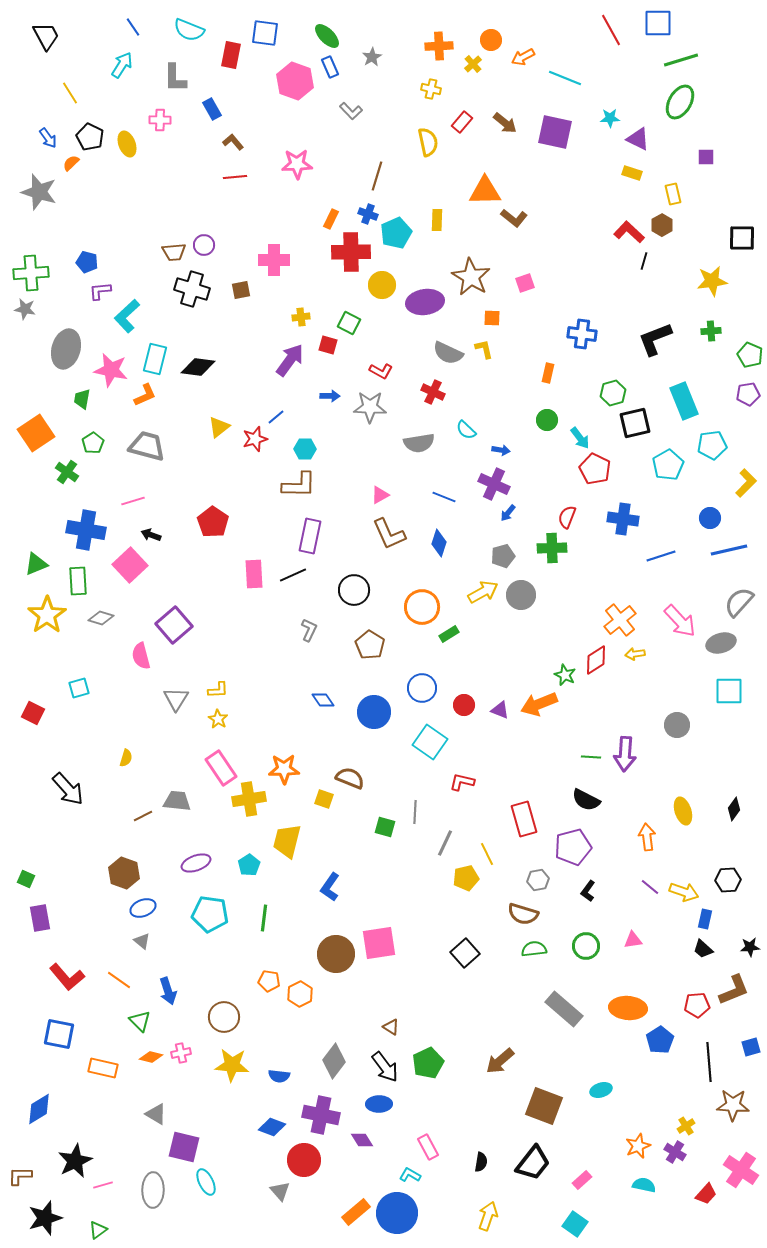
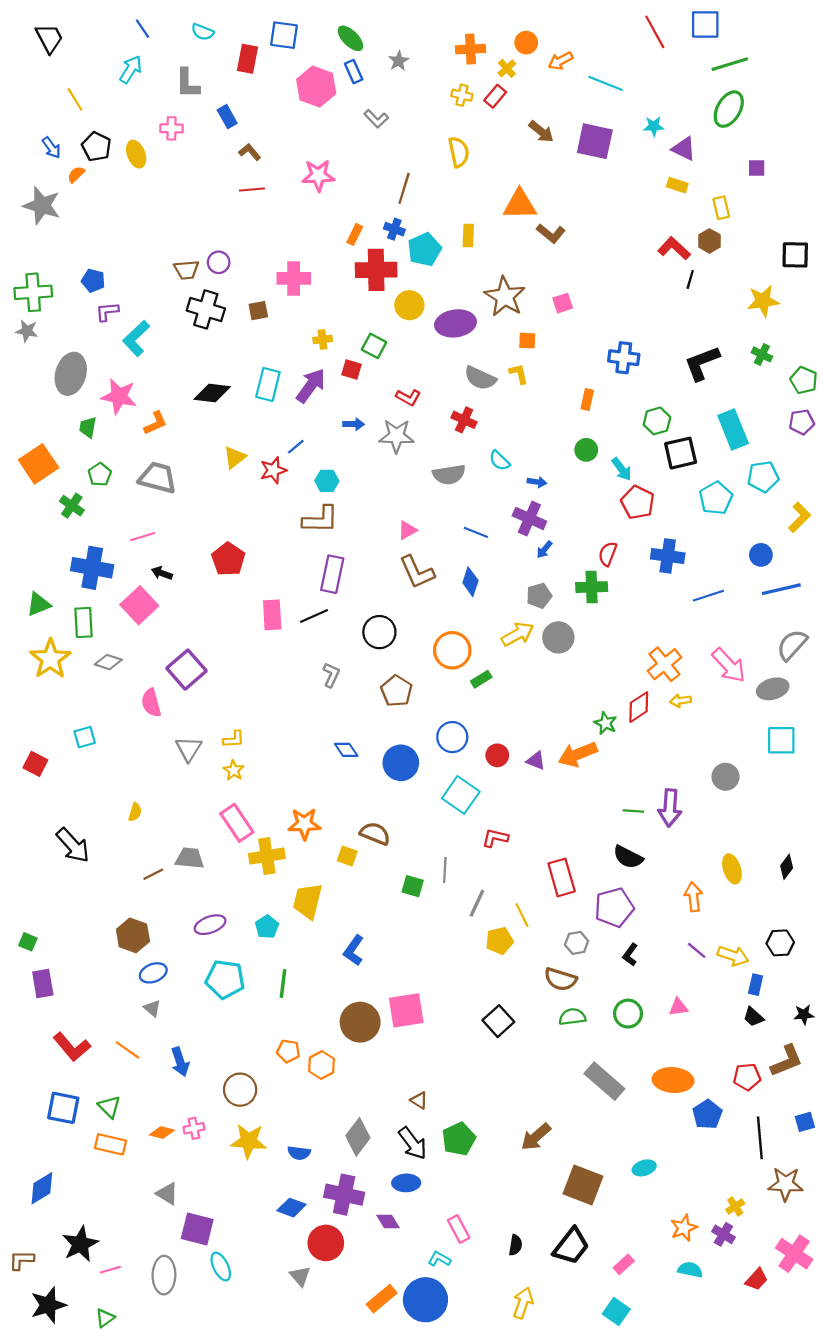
cyan semicircle: (189, 30) -> (203, 32), size x0.7
red rectangle: (462, 122) -> (495, 96), moved
green cross: (711, 331) -> (762, 354), turned 30
cyan rectangle: (155, 359) -> (268, 384), moved
green triangle: (140, 1021) -> (109, 1107), moved

